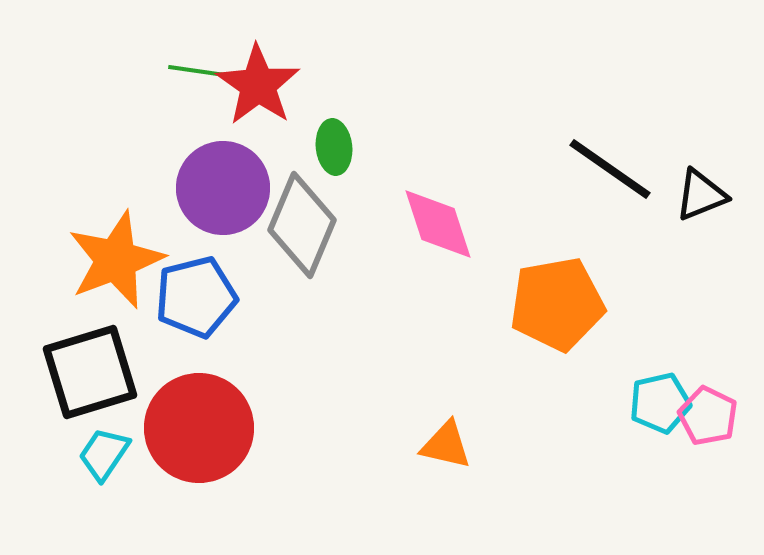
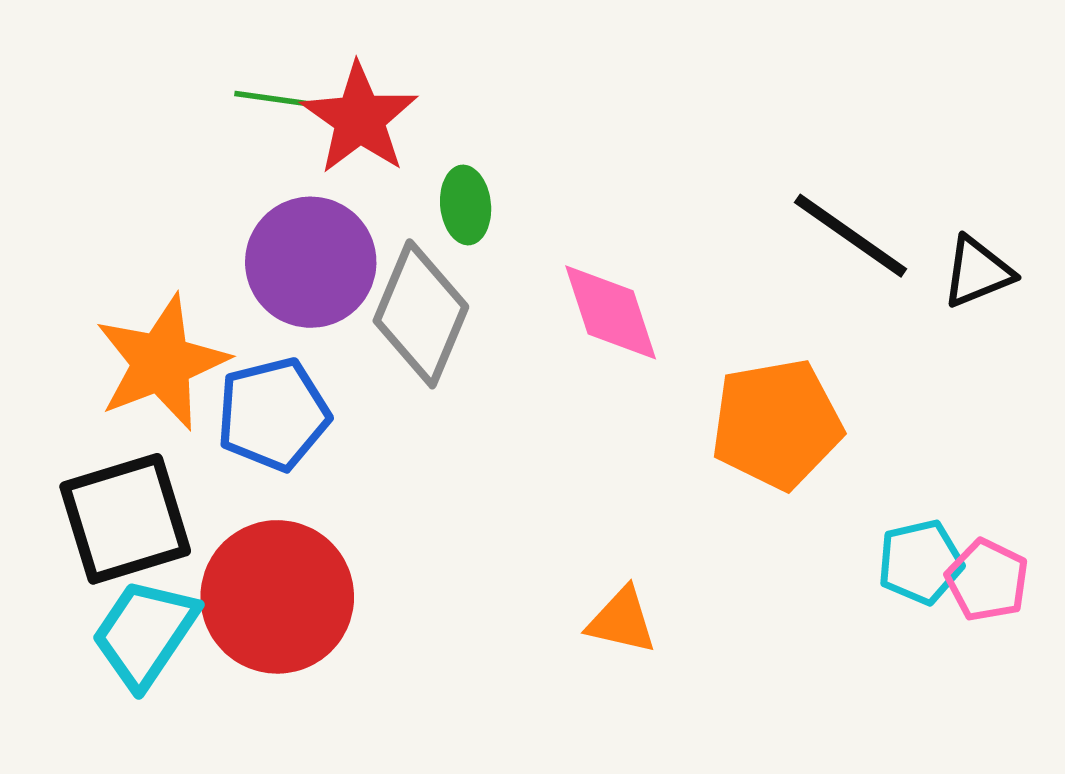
cyan trapezoid: (104, 454) -> (145, 633), size x1.5

